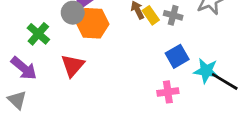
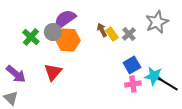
gray cross: (173, 15) -> (129, 34), turned 32
green cross: (38, 34) -> (31, 37), moved
pink cross: (168, 92) -> (133, 84), moved

